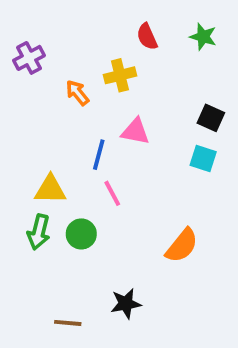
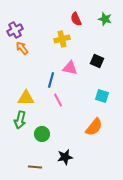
orange arrow: (77, 93) -> (22, 48), moved
black square: (211, 118) -> (97, 61), moved
cyan square: (203, 159) -> (102, 96), moved
green circle: (81, 234) -> (42, 134), moved

